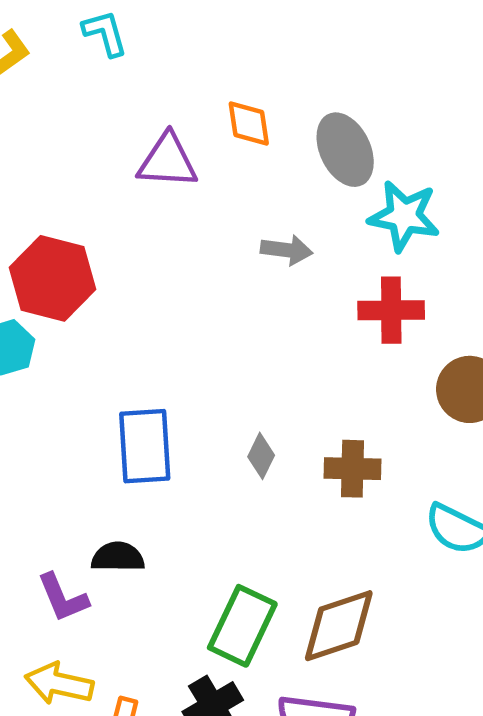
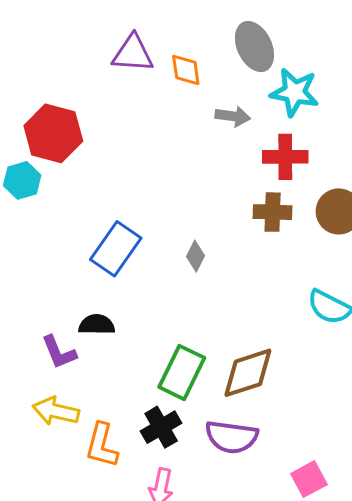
orange diamond: (249, 123) -> (186, 70), moved
gray arrow: (287, 250) -> (233, 116), moved
blue rectangle: (145, 446) -> (116, 249), turned 38
brown cross: (352, 469) -> (273, 212), moved

